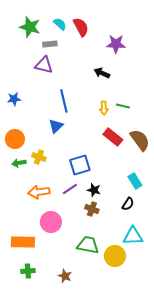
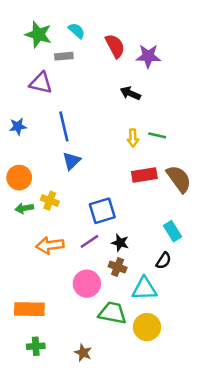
red semicircle: (81, 27) -> (115, 46), moved
purple triangle: (44, 65) -> (41, 83), moved
blue line: (64, 101) -> (64, 126), moved
red rectangle: (113, 137) -> (144, 175), turned -48
pink circle: (51, 222) -> (87, 284), moved
cyan triangle: (133, 236) -> (144, 289), moved

